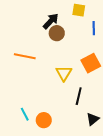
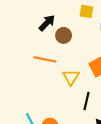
black arrow: (51, 21) -> (47, 23), moved
orange line: (25, 56) -> (45, 59), moved

